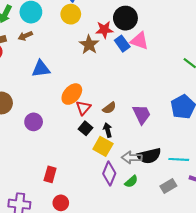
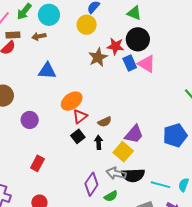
purple trapezoid: (142, 114) -> (134, 134), turned 55
yellow square: (103, 146) -> (123, 152), moved
red rectangle: (50, 174) -> (37, 163), moved

